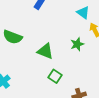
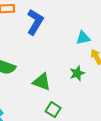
cyan triangle: (83, 13) -> (83, 38), turned -48

